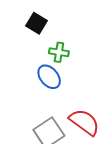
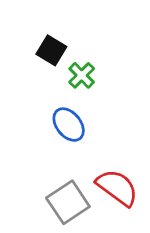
green cross: (59, 52) -> (82, 75), moved, turned 36

